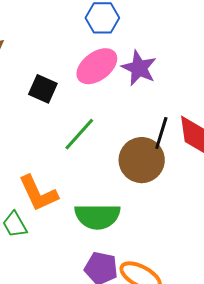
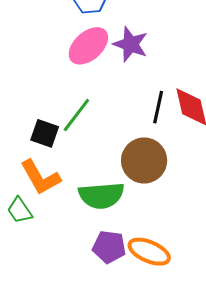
black square: (43, 89) -> (45, 133), moved
brown circle: (142, 160) -> (144, 160), moved

